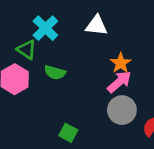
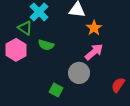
orange star: (121, 63) -> (94, 28), moved
gray circle: (122, 110) -> (79, 73), moved

